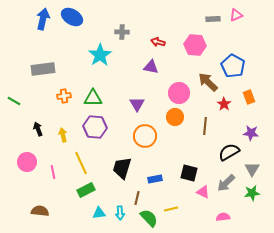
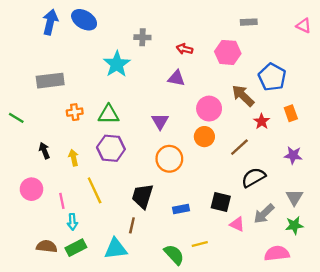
pink triangle: (236, 15) -> (304, 26), moved, turned 48
brown line: (205, 126) -> (239, 147), turned 42
black semicircle: (229, 152) -> (253, 177), moved
green rectangle: (86, 190) -> (76, 248), moved
brown line: (137, 198) -> (132, 225), moved
cyan triangle: (99, 213) -> (116, 249), size x1.5
cyan arrow: (120, 213) -> (72, 222), moved
pink semicircle: (223, 217) -> (277, 253), moved, size x1.5

